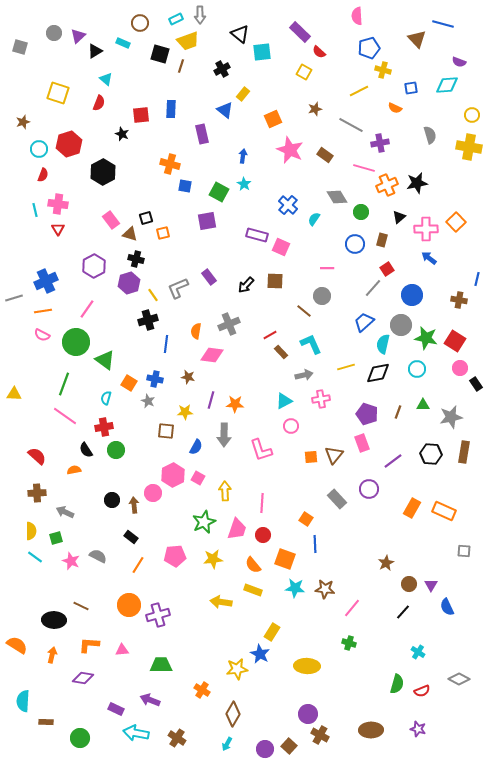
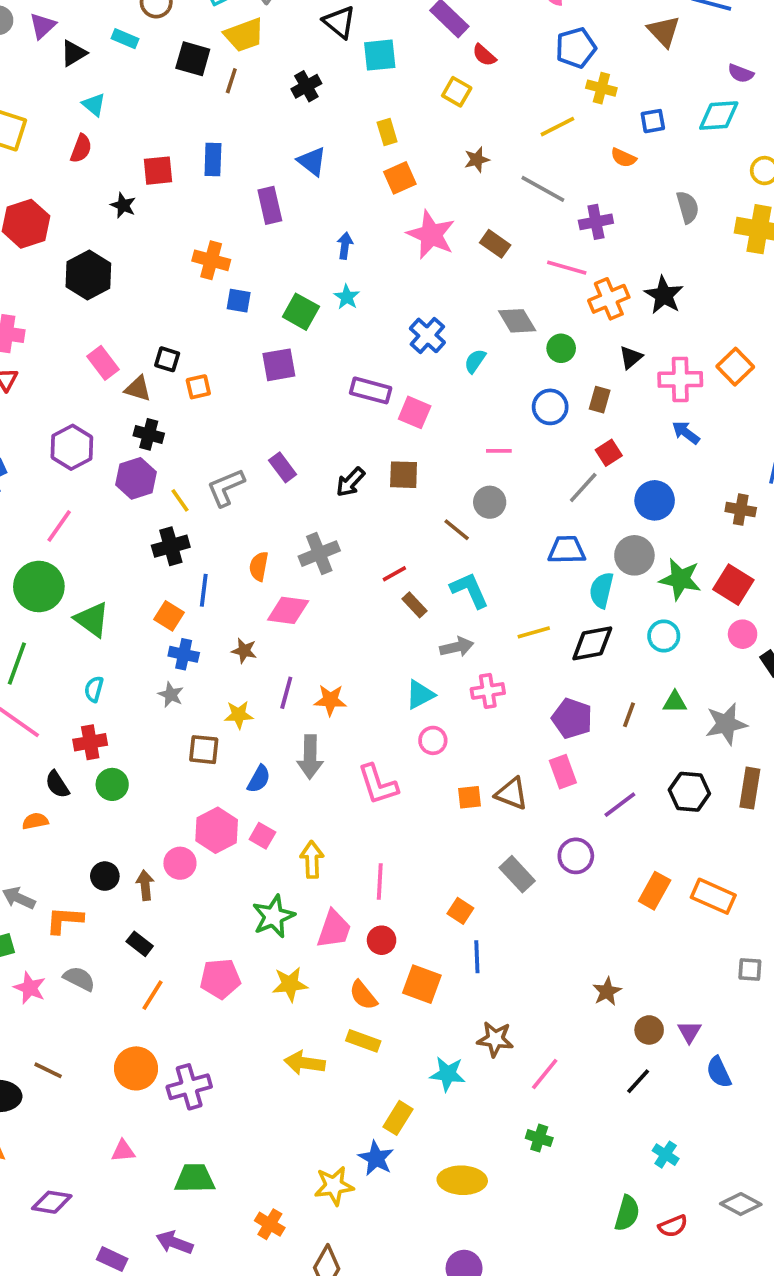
yellow rectangle: (243, 94) -> (387, 132), moved, turned -56
black star: (417, 183) -> (664, 295), turned -30
black square: (146, 218) -> (167, 359), turned 32
blue trapezoid: (364, 322) -> (567, 550), turned 40
orange square: (129, 383) -> (169, 616), moved
brown triangle: (334, 455) -> (512, 794), turned -48
cyan star: (295, 588) -> (448, 1074), moved
orange L-shape: (89, 645) -> (65, 920), moved

